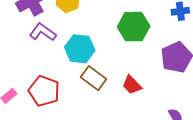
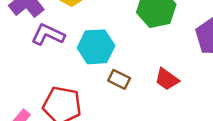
brown rectangle: (93, 78) -> (119, 79), size x0.7

